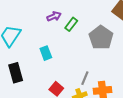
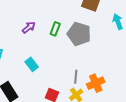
green rectangle: (71, 24) -> (55, 29), moved

